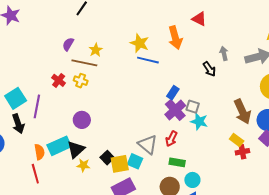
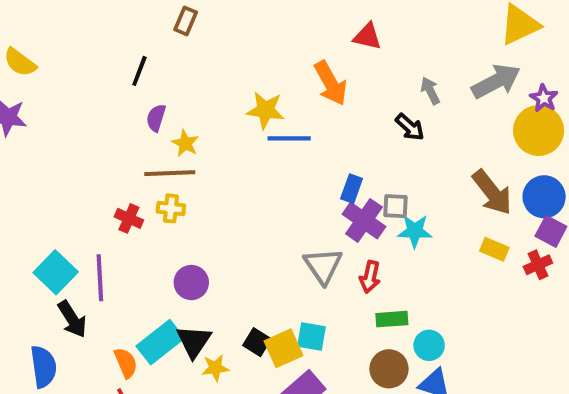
purple semicircle: (68, 44) -> (156, 118), moved
gray triangle: (148, 144) -> (323, 266), moved, turned 30
red cross: (242, 152) -> (538, 265), moved

